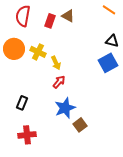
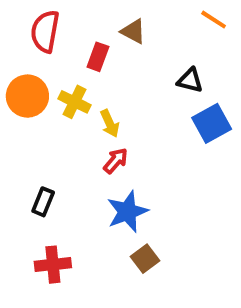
red rectangle: (50, 21) -> (98, 57), moved
black triangle: (112, 41) -> (190, 80), moved
brown square: (80, 125) -> (145, 259), moved

